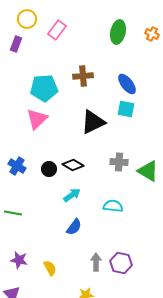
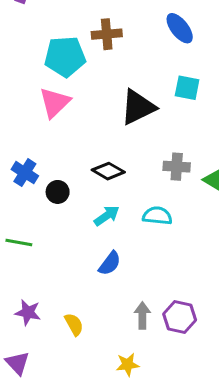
brown cross: (83, 76) -> (107, 34), moved
blue ellipse: (127, 84) -> (180, 28), moved
black circle: (49, 169) -> (58, 192), moved
cyan semicircle: (113, 206) -> (157, 216), moved

